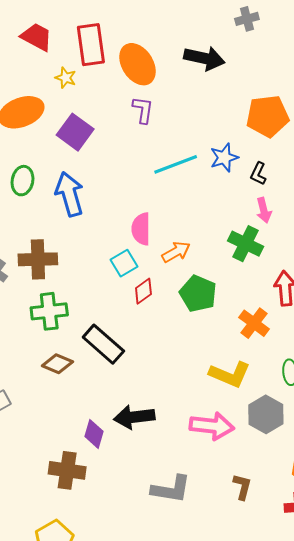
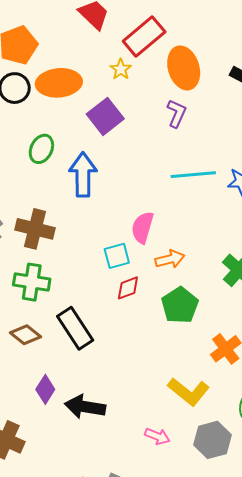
red rectangle: (91, 45) -> (144, 36), turned 42
yellow star: (66, 78) -> (121, 69), moved
pink arrow: (212, 426) -> (157, 436), size x0.6
purple diamond: (94, 434) -> (45, 389), moved

